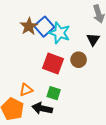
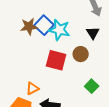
brown star: (29, 26) -> (29, 27), turned 30
green square: (54, 93) -> (92, 86), moved, turned 32

